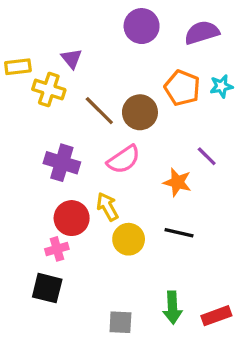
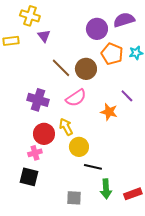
purple circle: (142, 26) -> (97, 29), moved
yellow cross: (49, 90) -> (30, 16), moved
black line: (179, 233) -> (93, 167), moved

